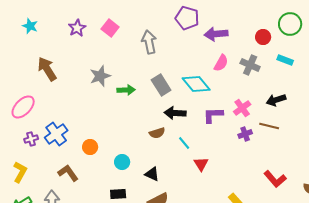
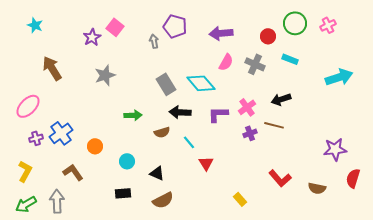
purple pentagon: (187, 18) -> (175, 26), moved
purple star: (77, 28) -> (92, 37), moved
gray arrow: (149, 42) -> (154, 41), size x0.6
green arrow: (126, 90) -> (133, 115), moved

